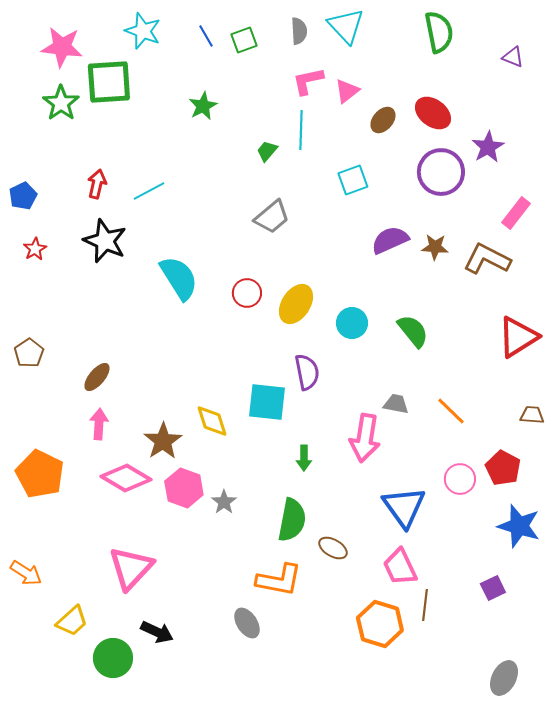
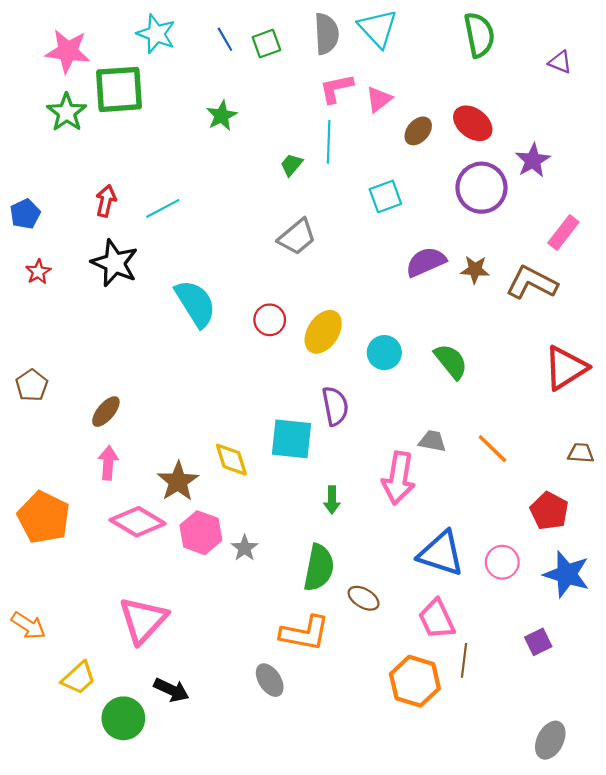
gray semicircle: (299, 31) -> (326, 34), size x1.4
pink circle: (460, 479) -> (502, 562), moved
blue triangle: (404, 507) -> (441, 553), turned -36

